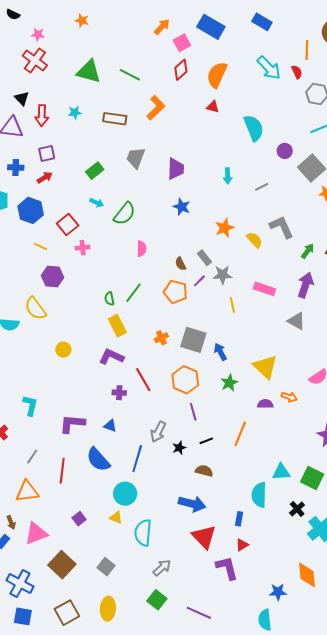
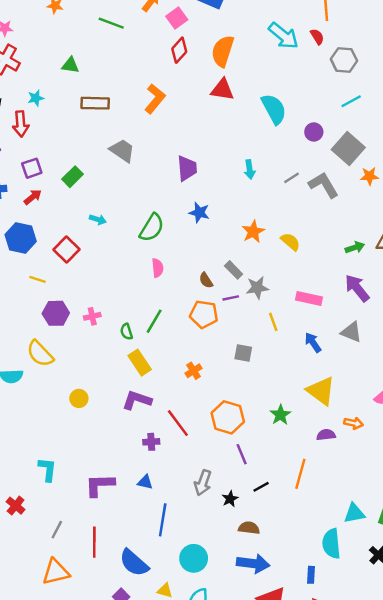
green triangle: (89, 72) -> (70, 65), size x0.6
green line: (130, 75) -> (111, 23), moved
red triangle: (213, 107) -> (222, 90), size x1.5
cyan star: (75, 113) -> (36, 98), moved
brown rectangle: (115, 119) -> (95, 103), moved
gray trapezoid: (136, 158) -> (122, 151), moved, turned 110
green rectangle: (95, 171) -> (72, 177), moved
green semicircle: (125, 214) -> (152, 228), moved
gray L-shape: (282, 227) -> (324, 185), moved
pink cross: (83, 248) -> (92, 316), moved
green arrow: (308, 251) -> (355, 247), turned 42
purple line: (199, 281) -> (231, 298), turned 40
purple arrow: (305, 285) -> (357, 288), turned -50
gray square: (193, 340) -> (243, 353), moved, size x0.6
blue arrow: (220, 352) -> (313, 343), moved
blue line: (137, 459) -> (163, 520), moved
blue semicircle: (98, 460) -> (134, 563), moved
brown semicircle: (204, 471) -> (249, 528), moved
cyan circle: (125, 494) -> (194, 558), moved

